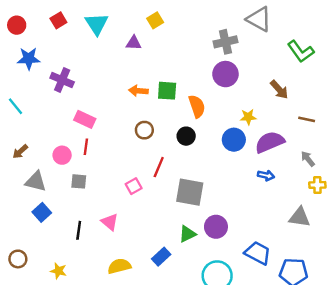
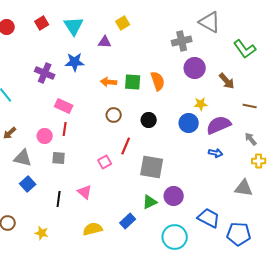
blue star: (29, 59) -> (75, 62), moved
purple circle: (225, 74) -> (195, 68), moved
orange semicircle: (197, 106) -> (158, 81), moved

